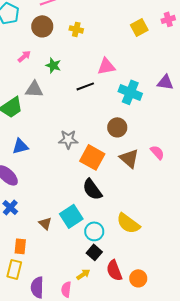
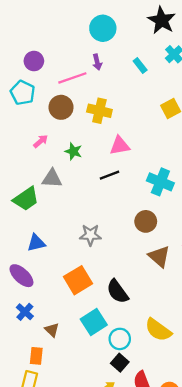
yellow cross: (76, 29) -> (99, 111), size x1.5
pink triangle: (106, 66) -> (120, 146), moved
orange square: (92, 157) -> (78, 280), moved, turned 30
brown triangle: (45, 223) -> (52, 330), moved

